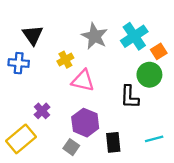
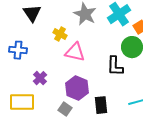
yellow cross: (65, 60) -> (60, 34), turned -32
blue cross: (19, 63) -> (18, 50), moved
yellow rectangle: (21, 139) -> (22, 102), turned 40

